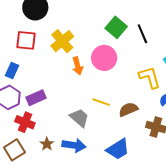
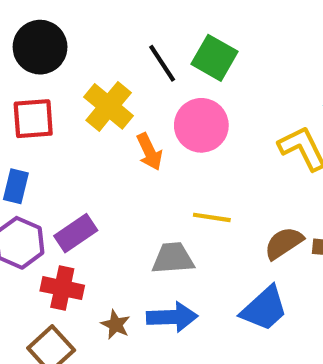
black line: (142, 34) -> (162, 63), moved
brown semicircle: (128, 109) -> (284, 243), moved
gray trapezoid: (79, 118) -> (173, 258), turned -35

